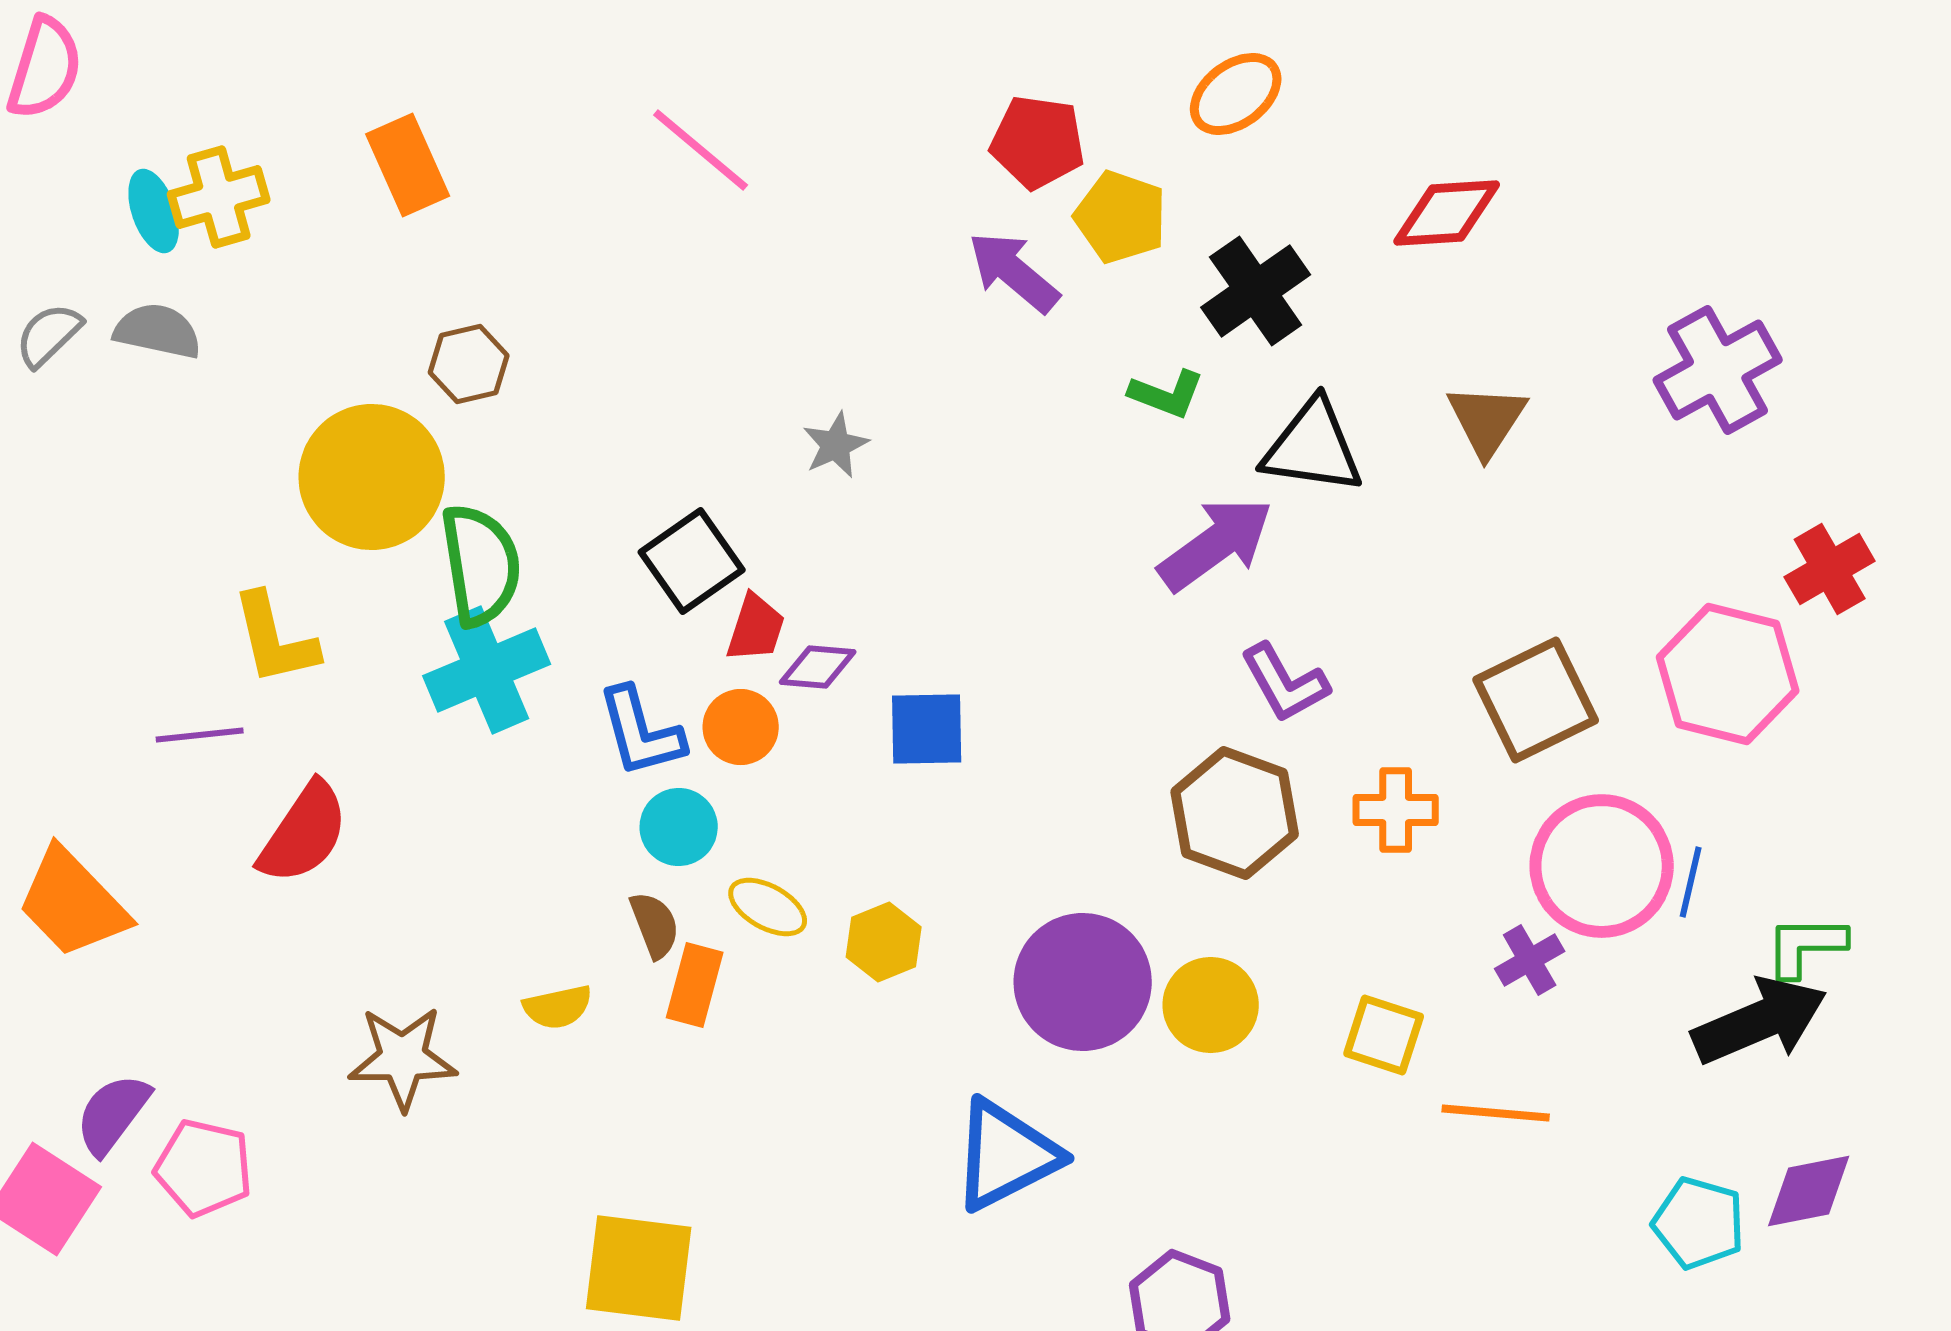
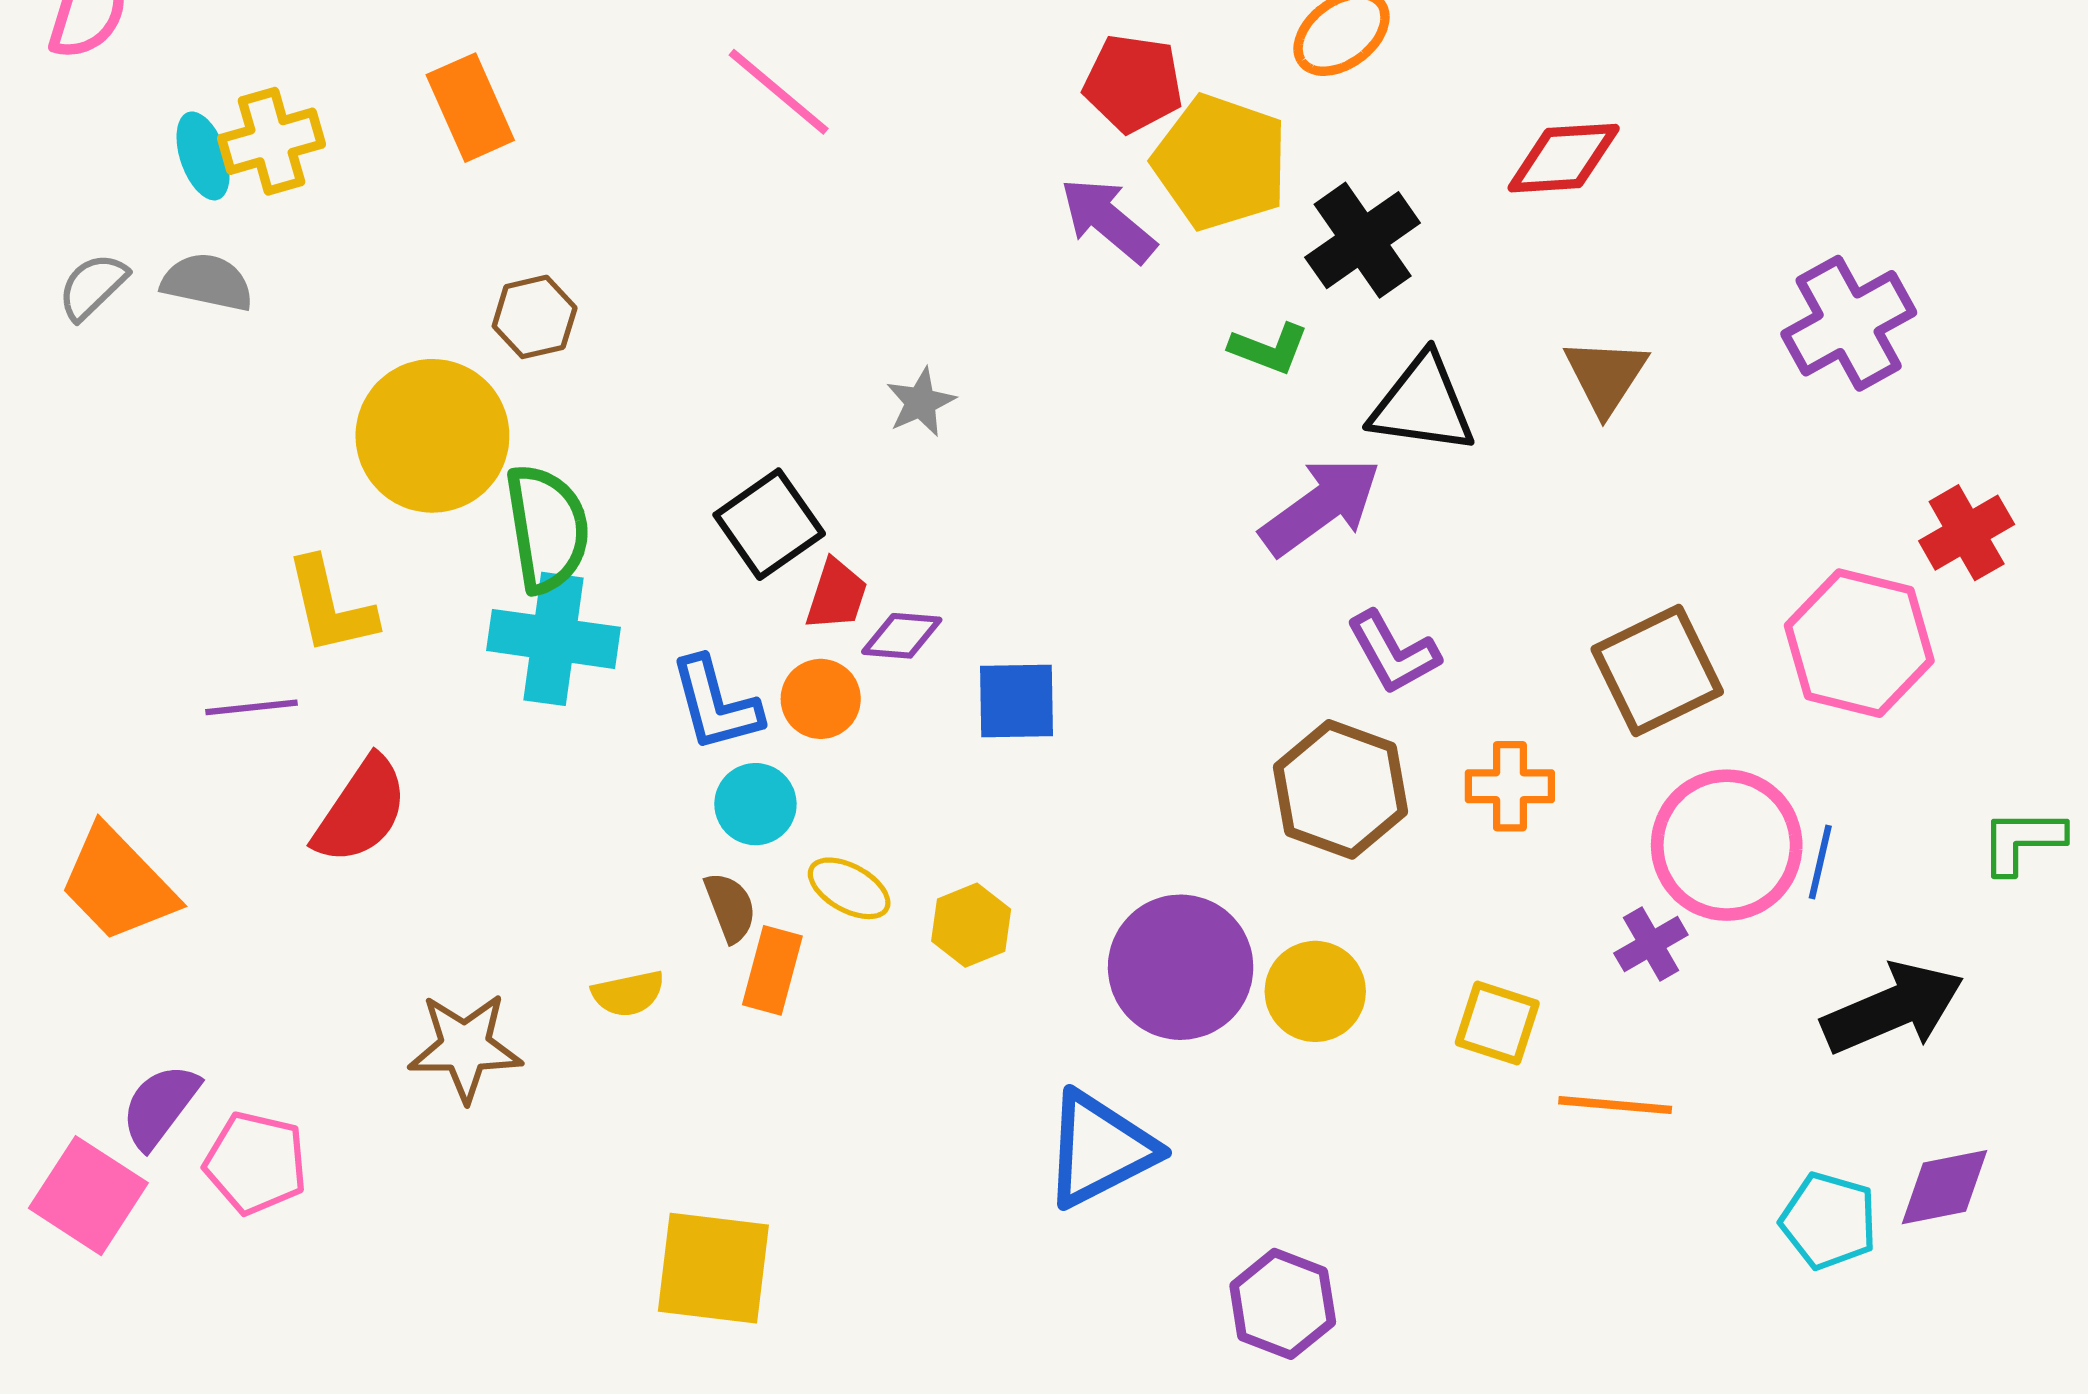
yellow pentagon: (1121, 217) -> (1221, 162), size x1.4
cyan cross: (487, 670) -> (553, 639), turned 31
green L-shape: (1806, 946) -> (2022, 841), moved

